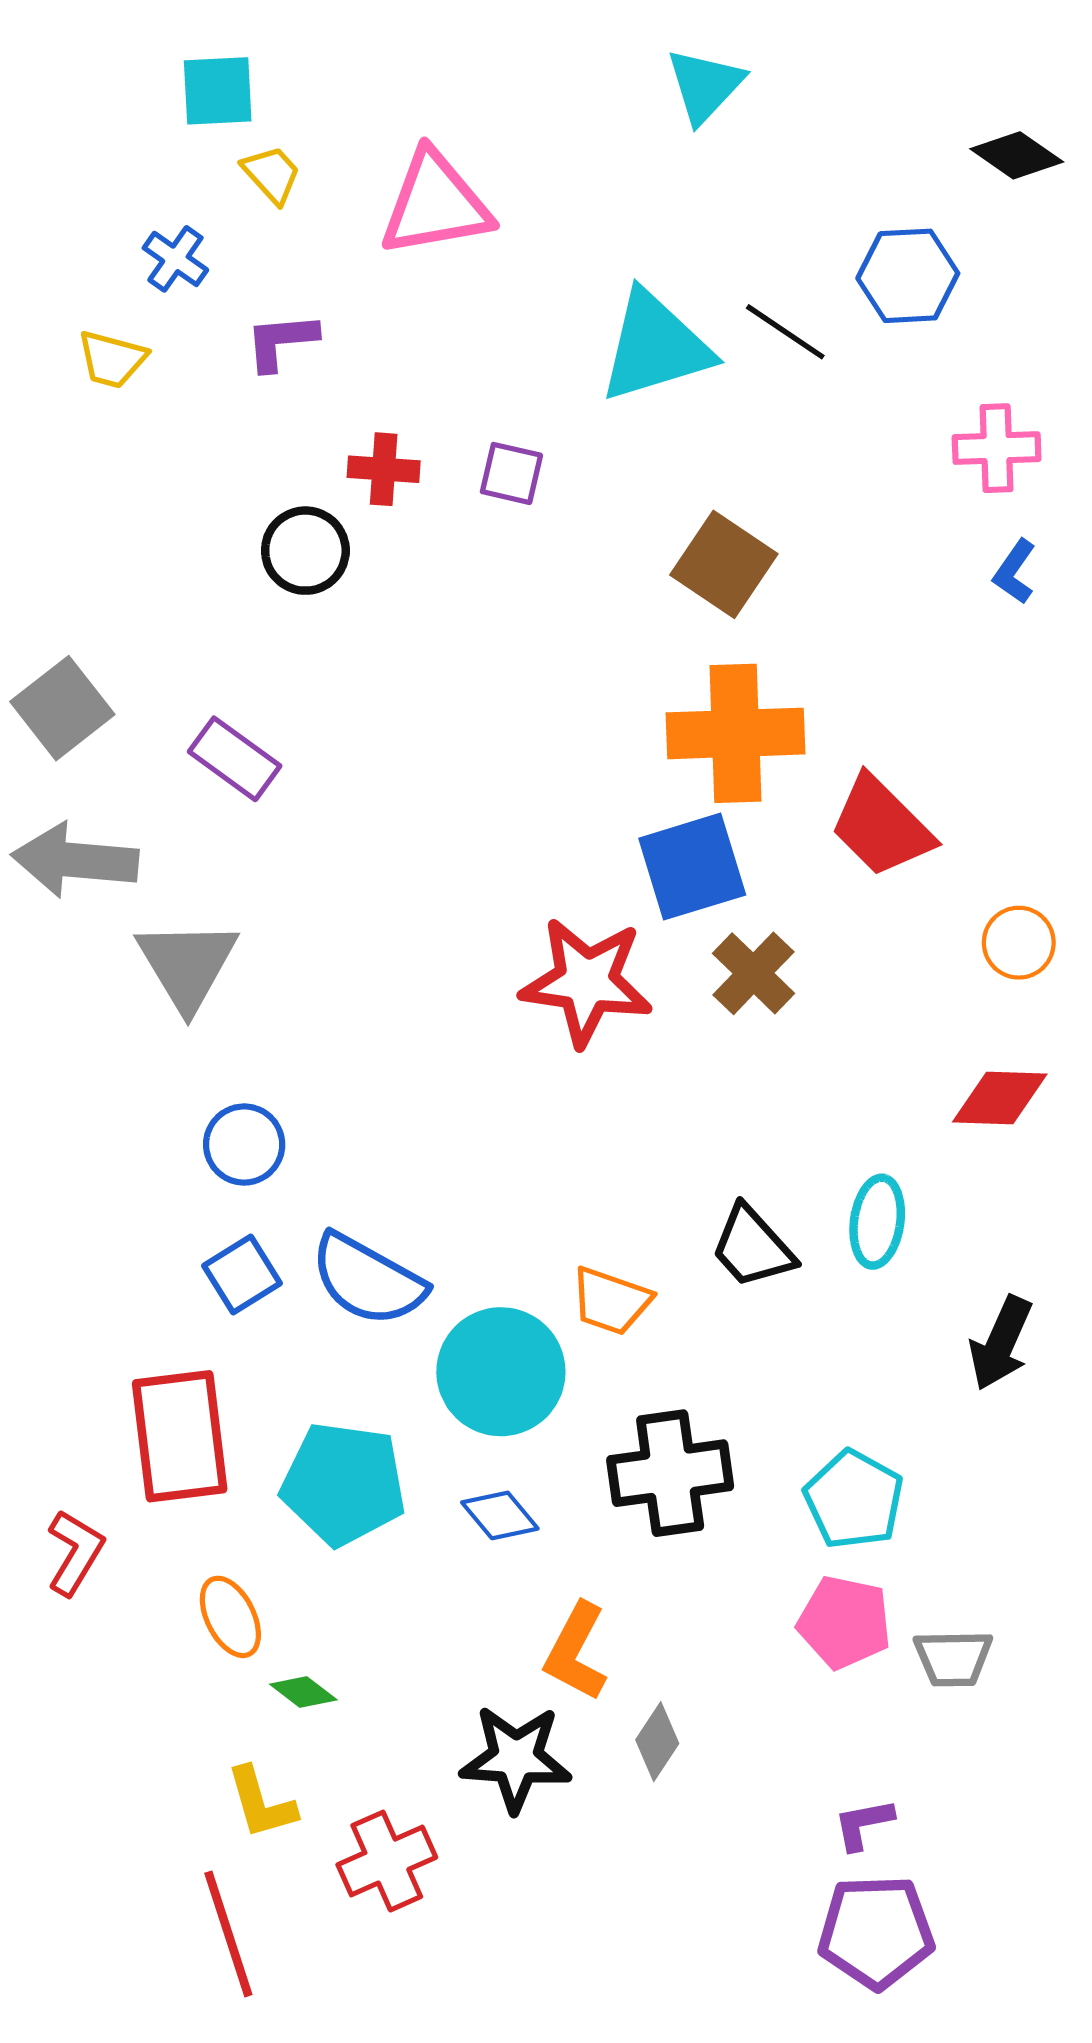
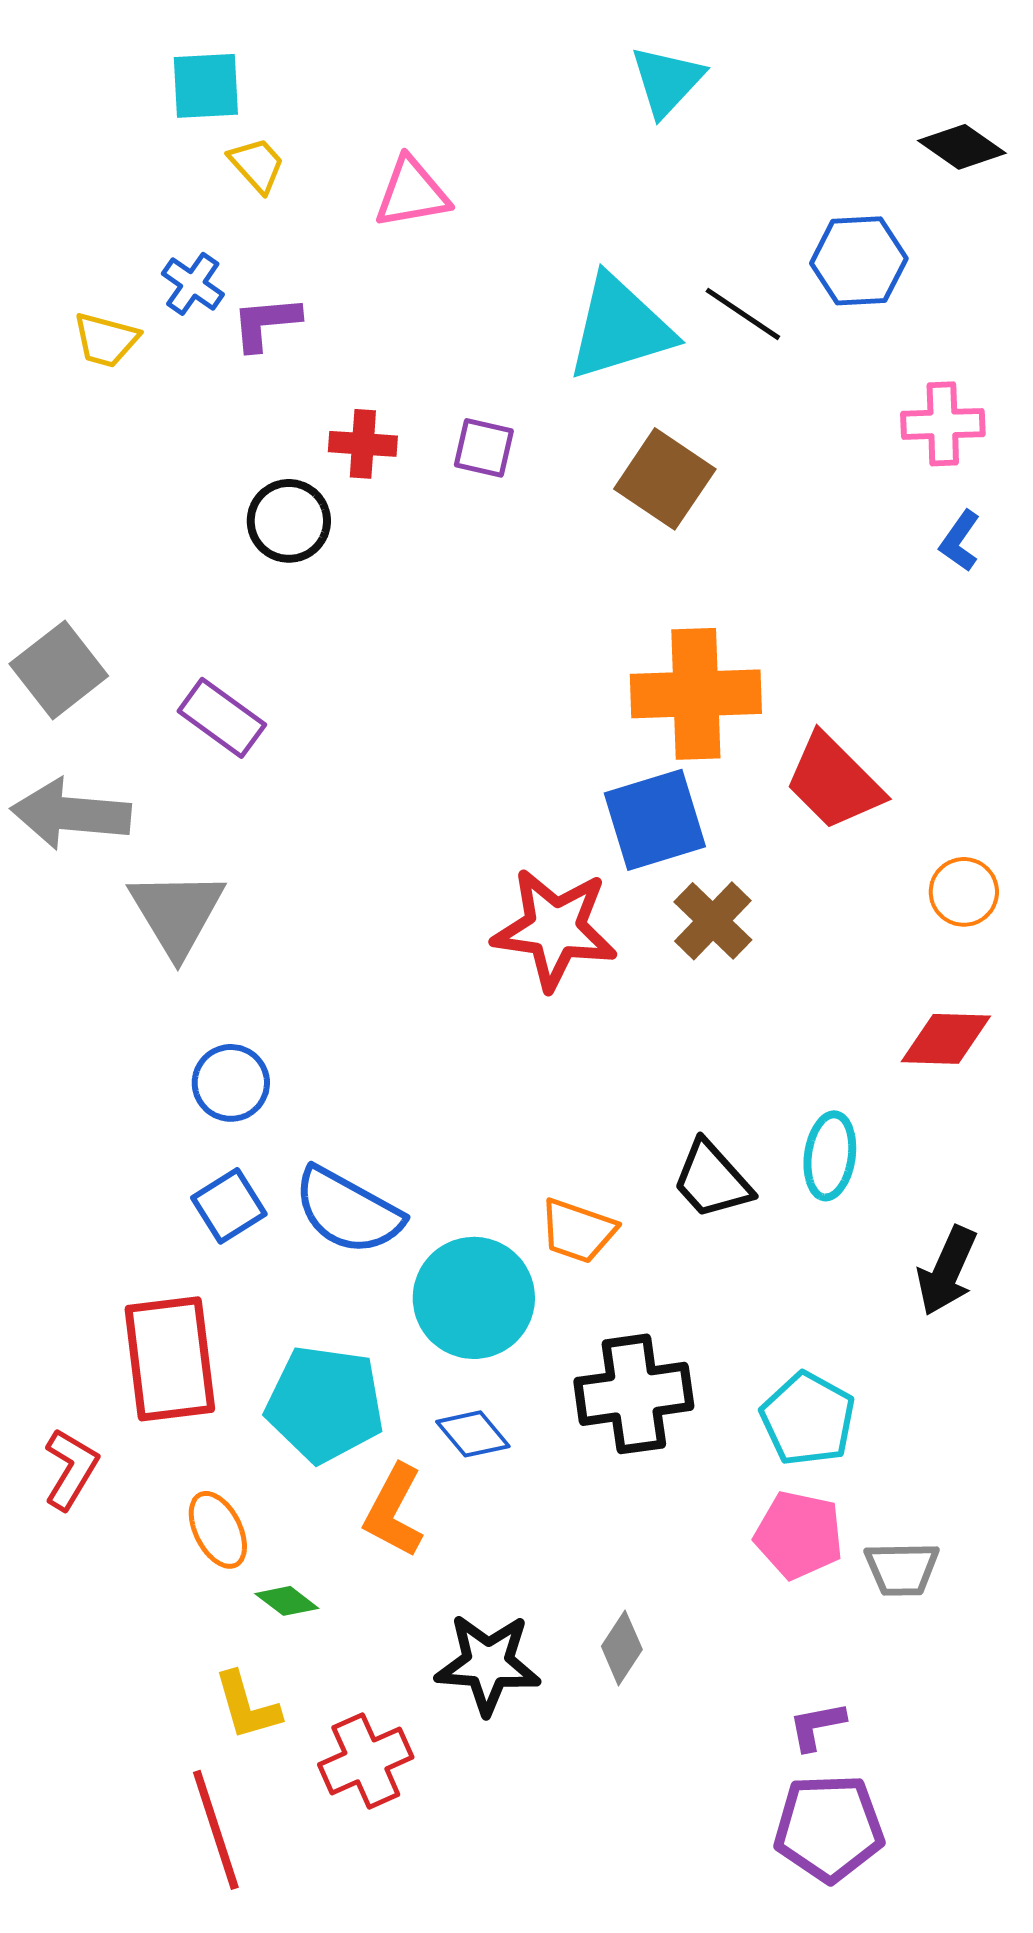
pink triangle: (435, 204) -> (412, 193), size x0.7
blue cross: (175, 259) -> (193, 284), moved
brown square: (724, 564) -> (665, 479), moved
orange L-shape: (576, 1652) -> (394, 1511), moved

